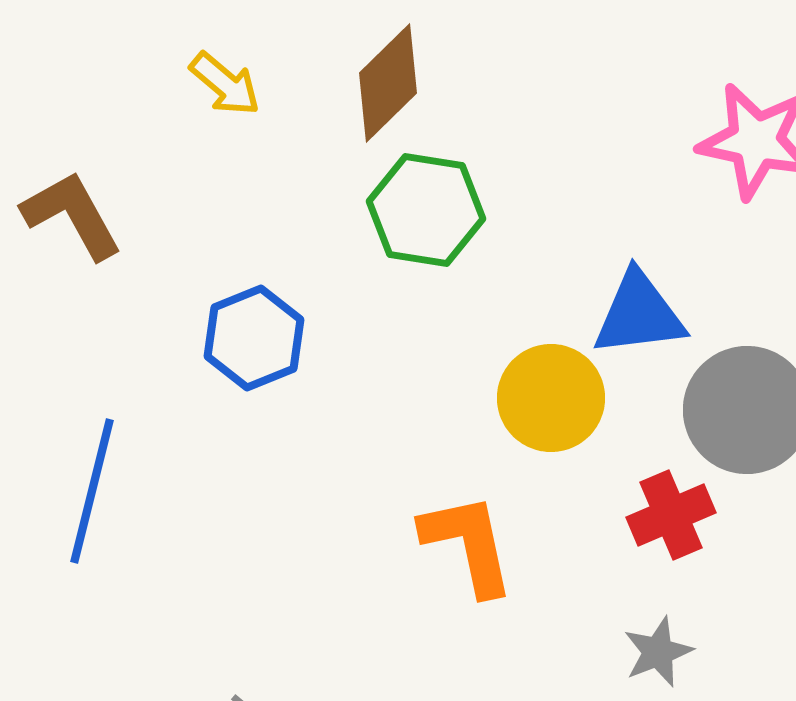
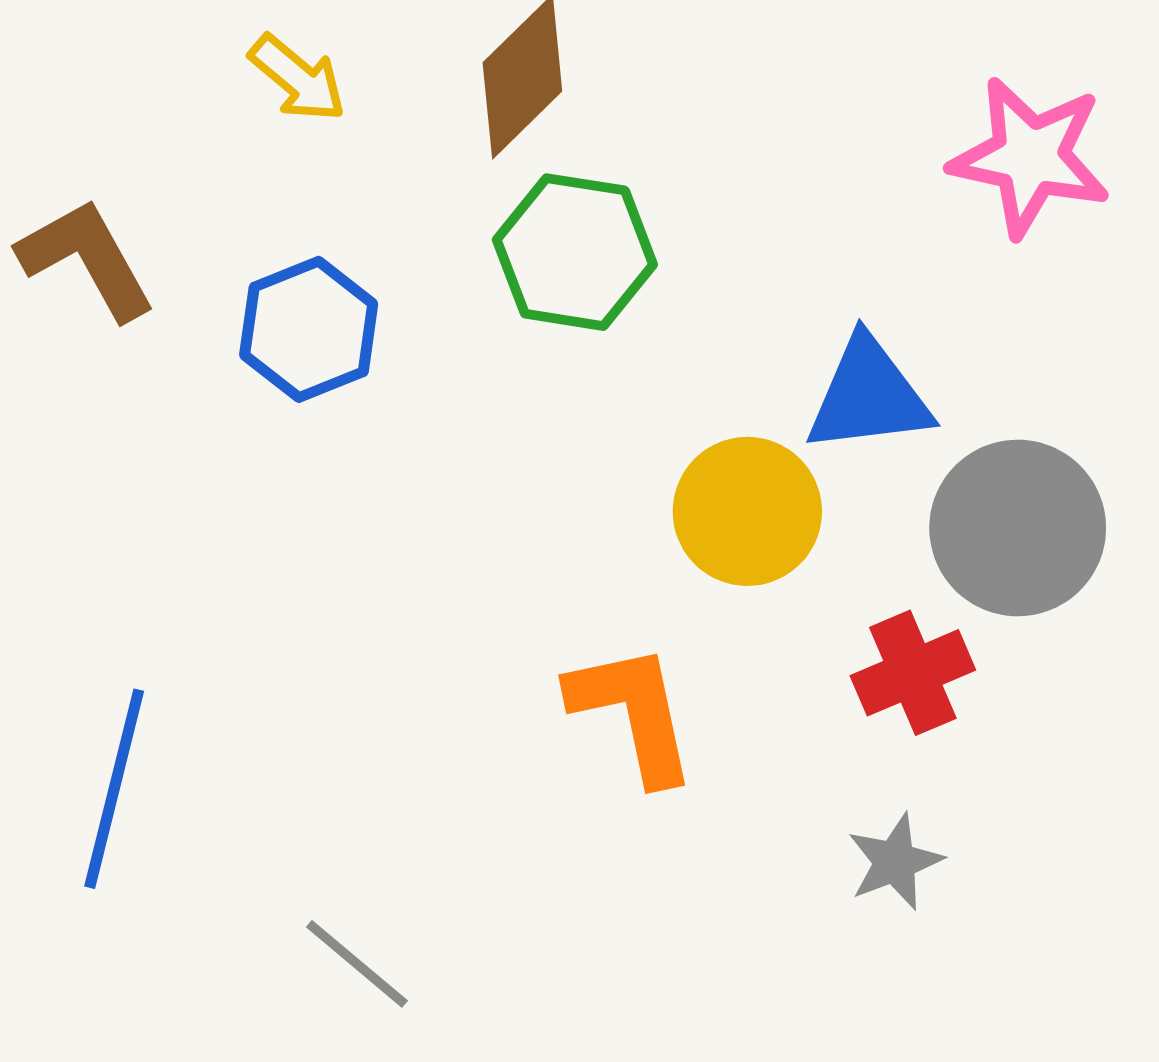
blue hexagon: (254, 338) -> (309, 329), moved
blue line: (92, 491) -> (114, 789), moved

